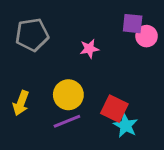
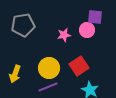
pink circle: (147, 36) -> (87, 30), moved
red square: (114, 109) -> (79, 66), moved, turned 30

